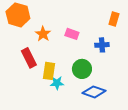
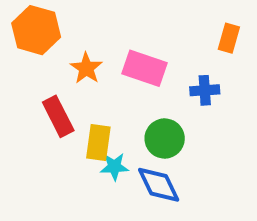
pink rectangle: (72, 34) -> (145, 68), size x1.5
blue diamond: (94, 92) -> (159, 185), moved, turned 45

